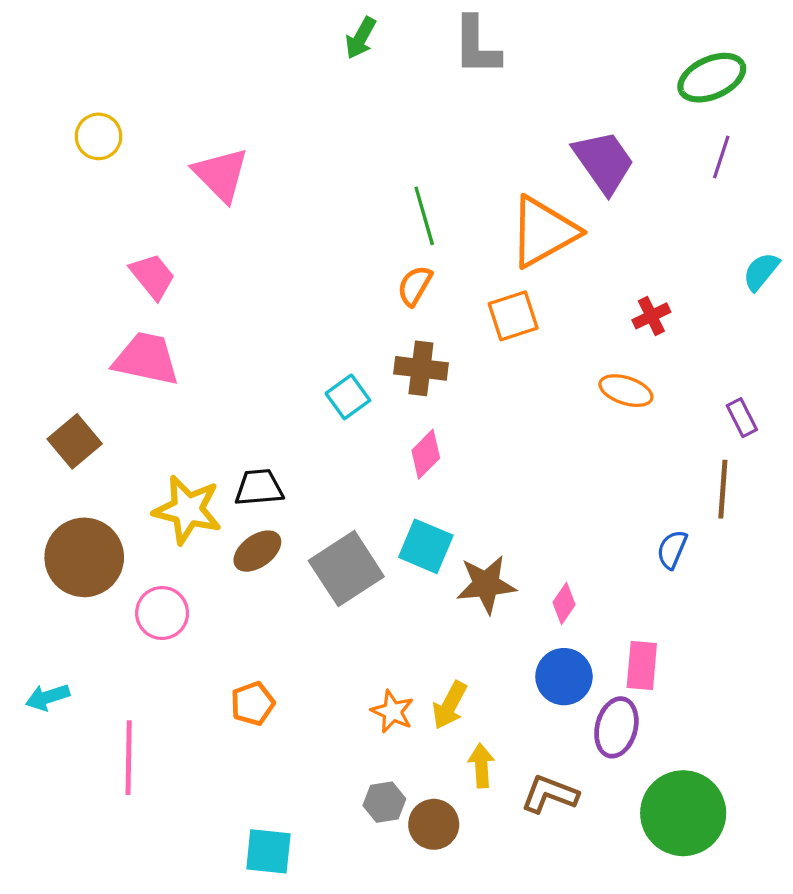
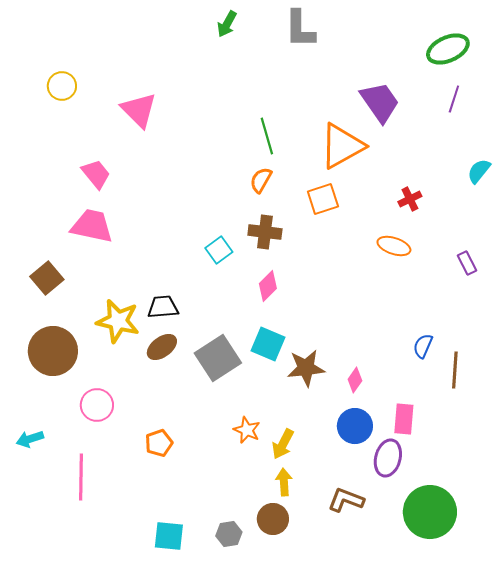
brown line: (723, 489) -> (455, 370), moved
pink circle: (162, 613) -> (97, 405), moved
orange star: (392, 712) -> (247, 430), moved
yellow arrow: (481, 766) -> (284, 482), moved
gray hexagon: (384, 802) -> (229, 534), moved

